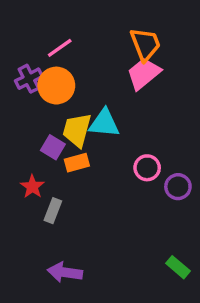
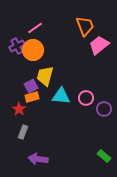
pink trapezoid: (144, 74) -> (99, 45), moved
cyan triangle: (104, 123) -> (61, 96), moved
purple square: (53, 147) -> (31, 86), turned 32
orange rectangle: (77, 163) -> (32, 97), moved
gray rectangle: (53, 211) -> (23, 132), moved

